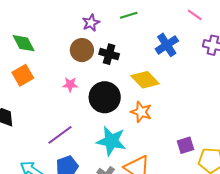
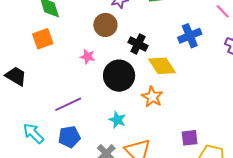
black cross: (109, 54) -> (138, 44), moved
cyan star: (111, 141) -> (117, 120), size x0.6

